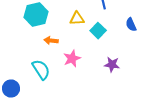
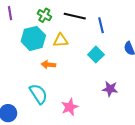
yellow triangle: (77, 18) -> (61, 40), moved
pink star: (72, 58) -> (70, 107), moved

